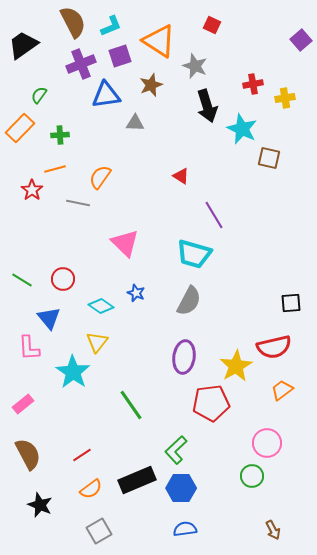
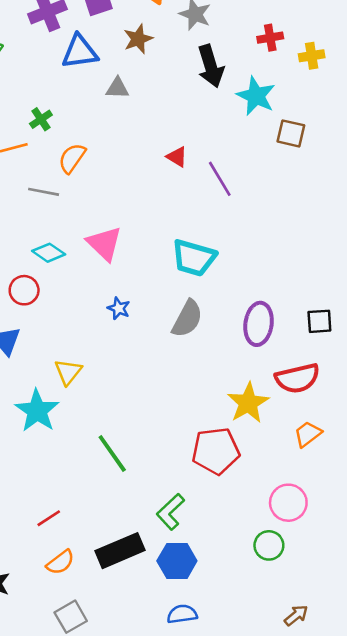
green cross: (60, 135) -> (41, 119), moved, turned -30
purple line: (214, 215) -> (220, 179), moved
cyan diamond: (101, 306) -> (49, 253), moved
purple ellipse: (184, 357) -> (259, 324), moved
brown arrow: (273, 530) -> (296, 615), turned -102

